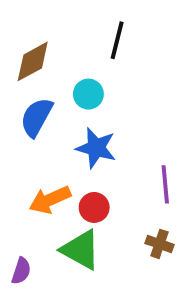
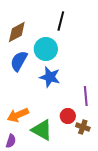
cyan circle: (88, 94) -> (46, 49), size x1.5
orange arrow: (50, 200) -> (18, 115), moved
red circle: (94, 207) -> (68, 116), moved

